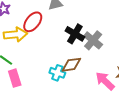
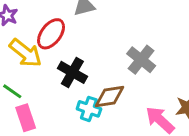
yellow arrow: (15, 34) -> (26, 53), turned 45
black cross: (75, 34) -> (72, 72), moved

